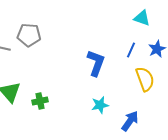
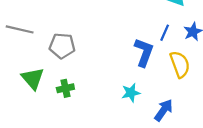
gray pentagon: (29, 35) -> (62, 46), moved
blue L-shape: (96, 63) -> (144, 52), moved

